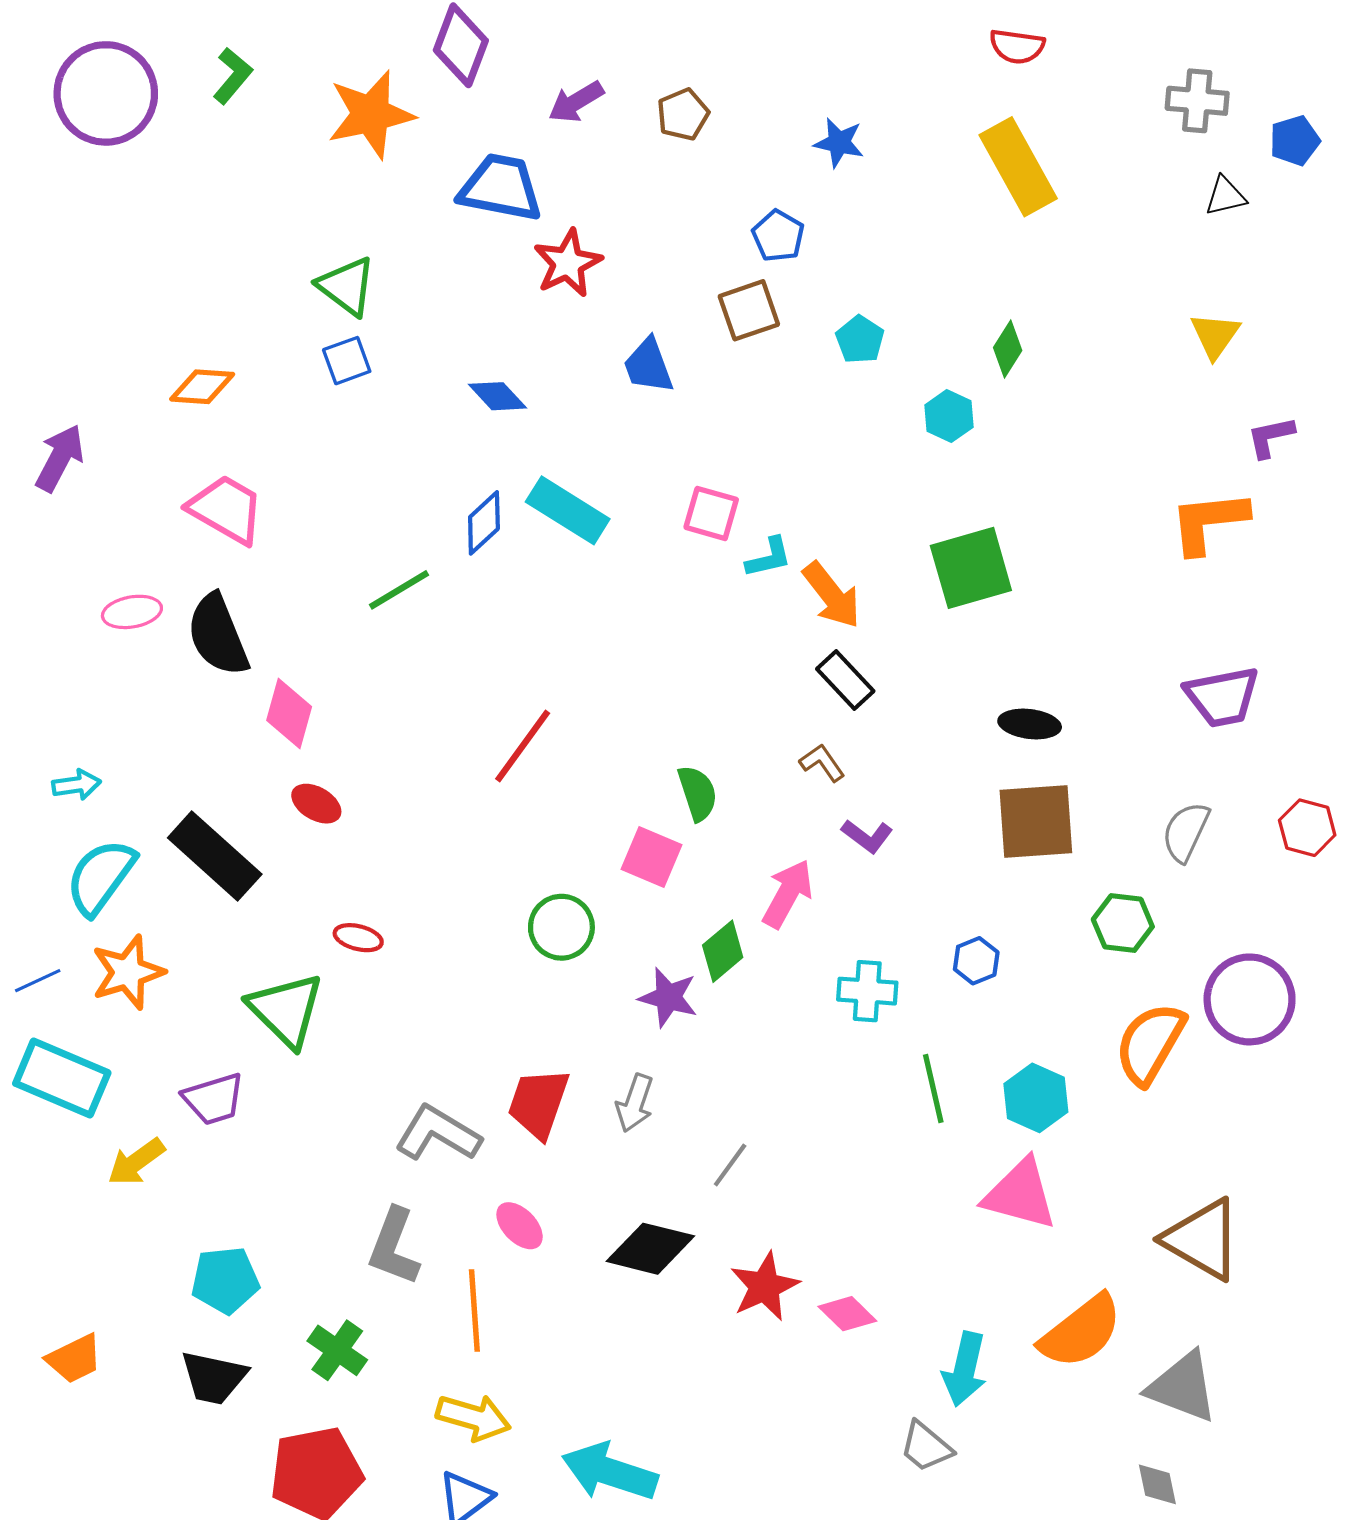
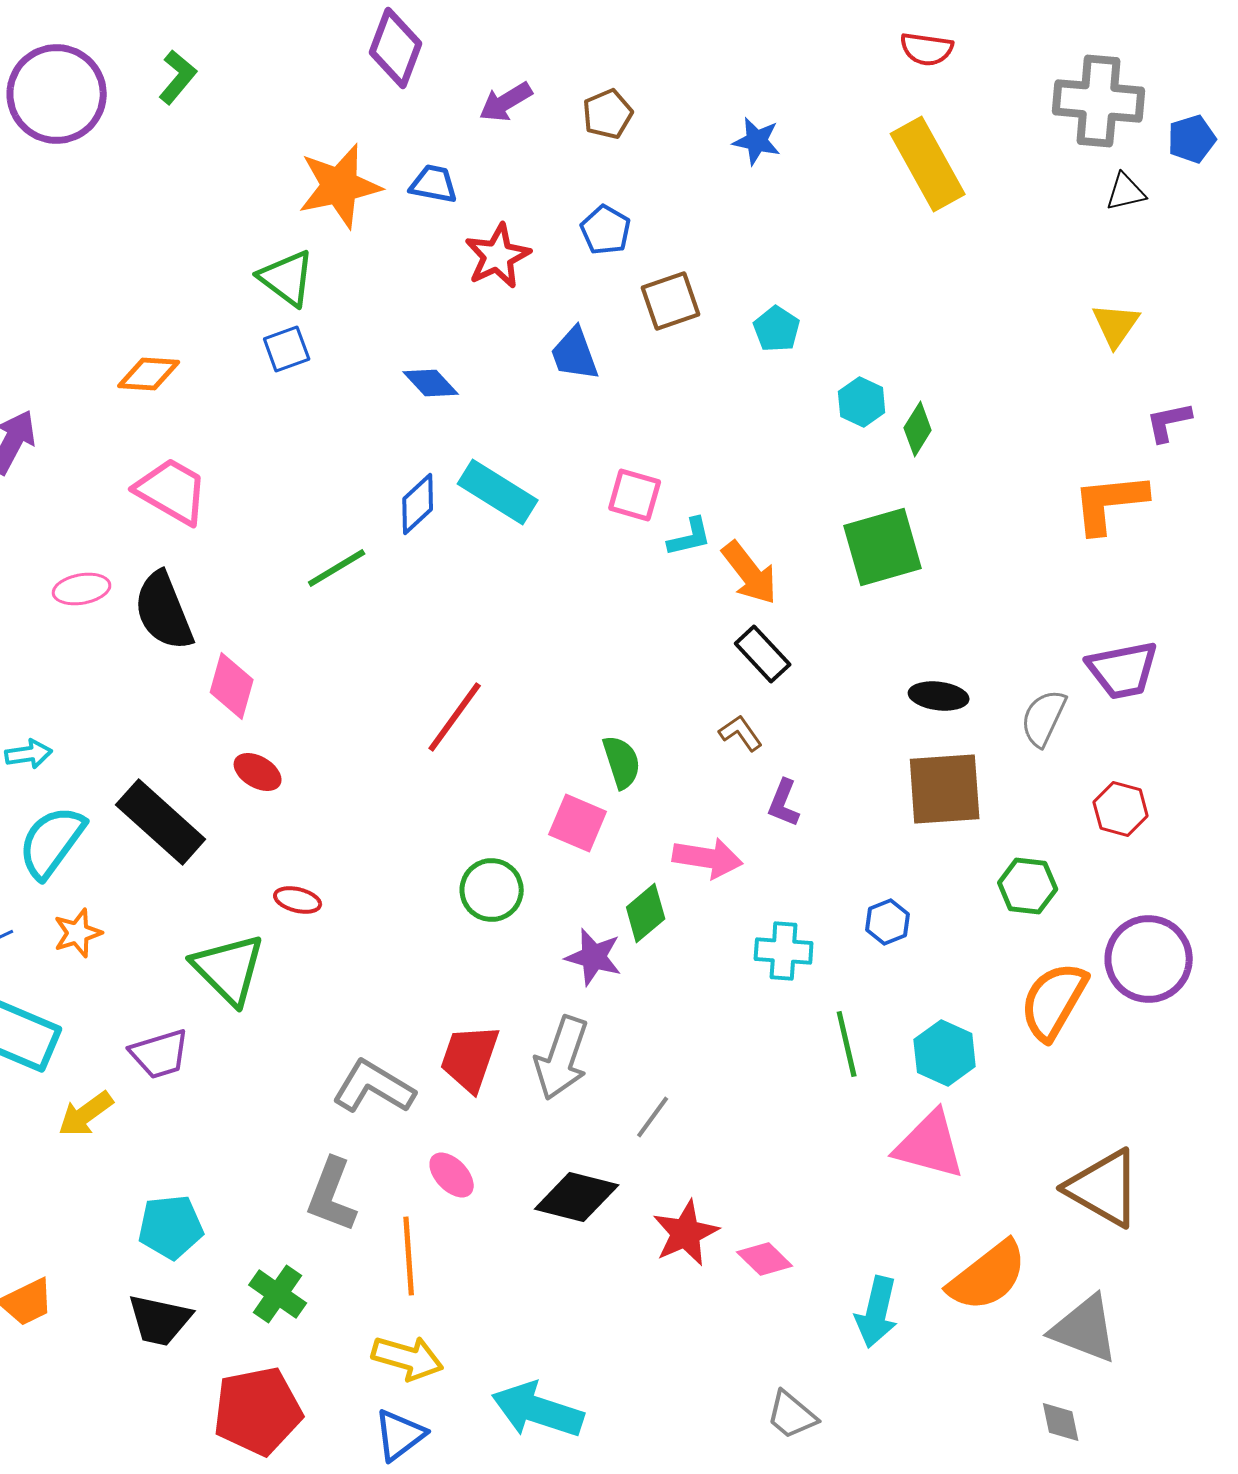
gray cross: (1197, 101) -> (1099, 101), size x1.5
orange star: (371, 114) -> (340, 186), moved
blue trapezoid: (501, 188) -> (434, 184), size x0.6
blue pentagon: (778, 236) -> (606, 230), moved
green diamond: (1008, 349) -> (918, 429), moved
red hexagon: (1307, 828) -> (1121, 809), moved
gray semicircle: (1186, 832) -> (1044, 718), moved
purple L-shape: (867, 836) -> (784, 803), turned 75
pink arrow: (788, 894) -> (708, 858), turned 70
orange star: (128, 972) -> (78, 933), size x0.7
gray arrow: (635, 1103) -> (562, 1058), size x1.5
gray trapezoid: (926, 1447) -> (792, 1415), moved

